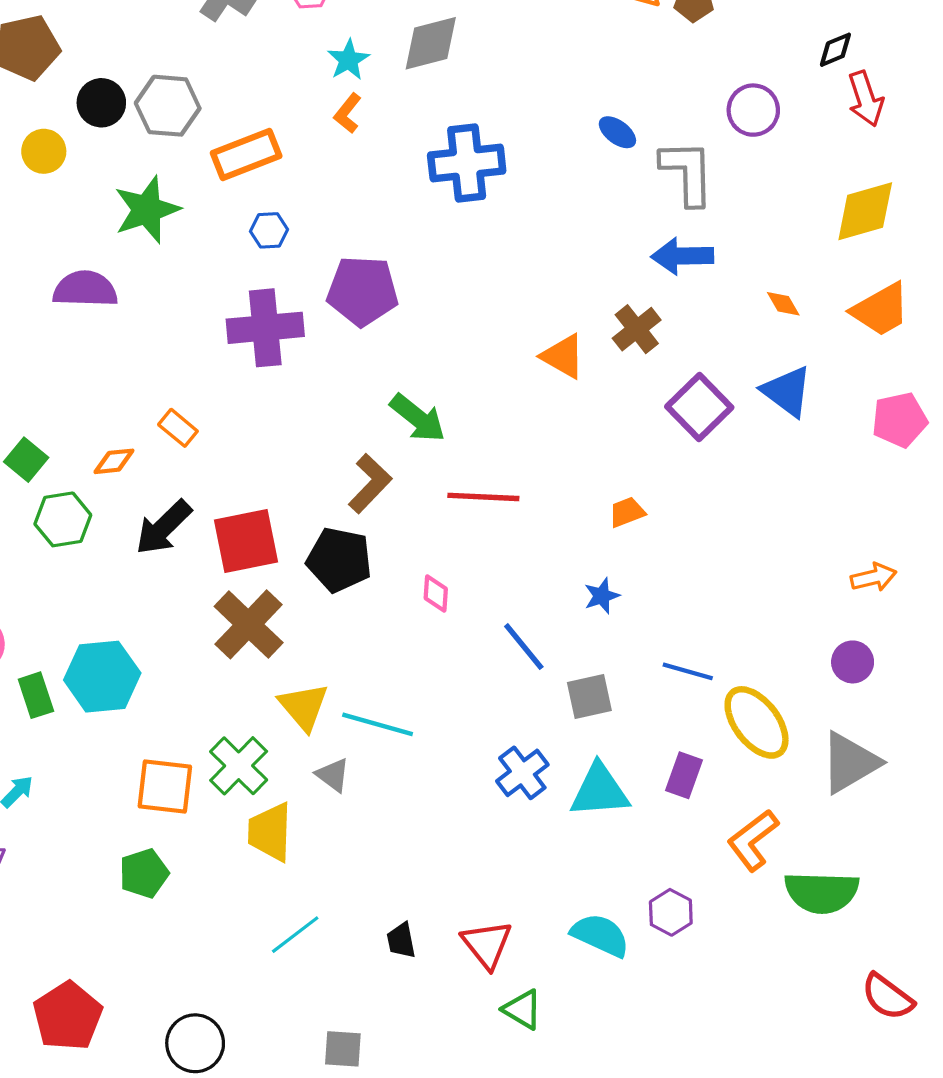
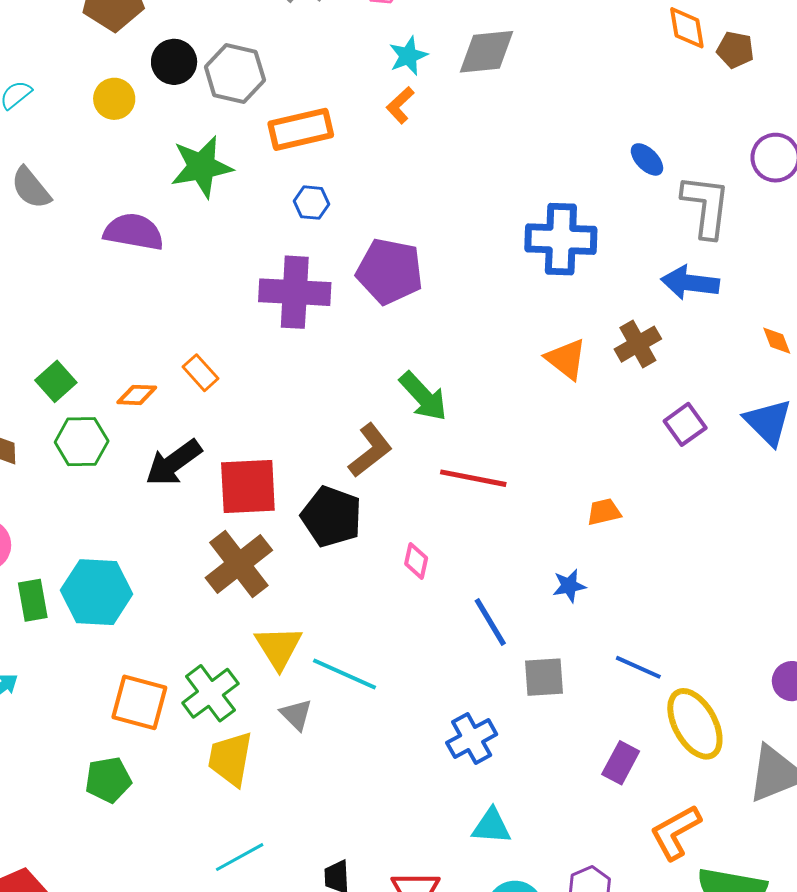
blue cross: (467, 163) -> (561, 239), moved
purple square: (699, 407) -> (685, 424), size x0.7
cyan triangle: (600, 791) -> (491, 826), moved, size x0.7

